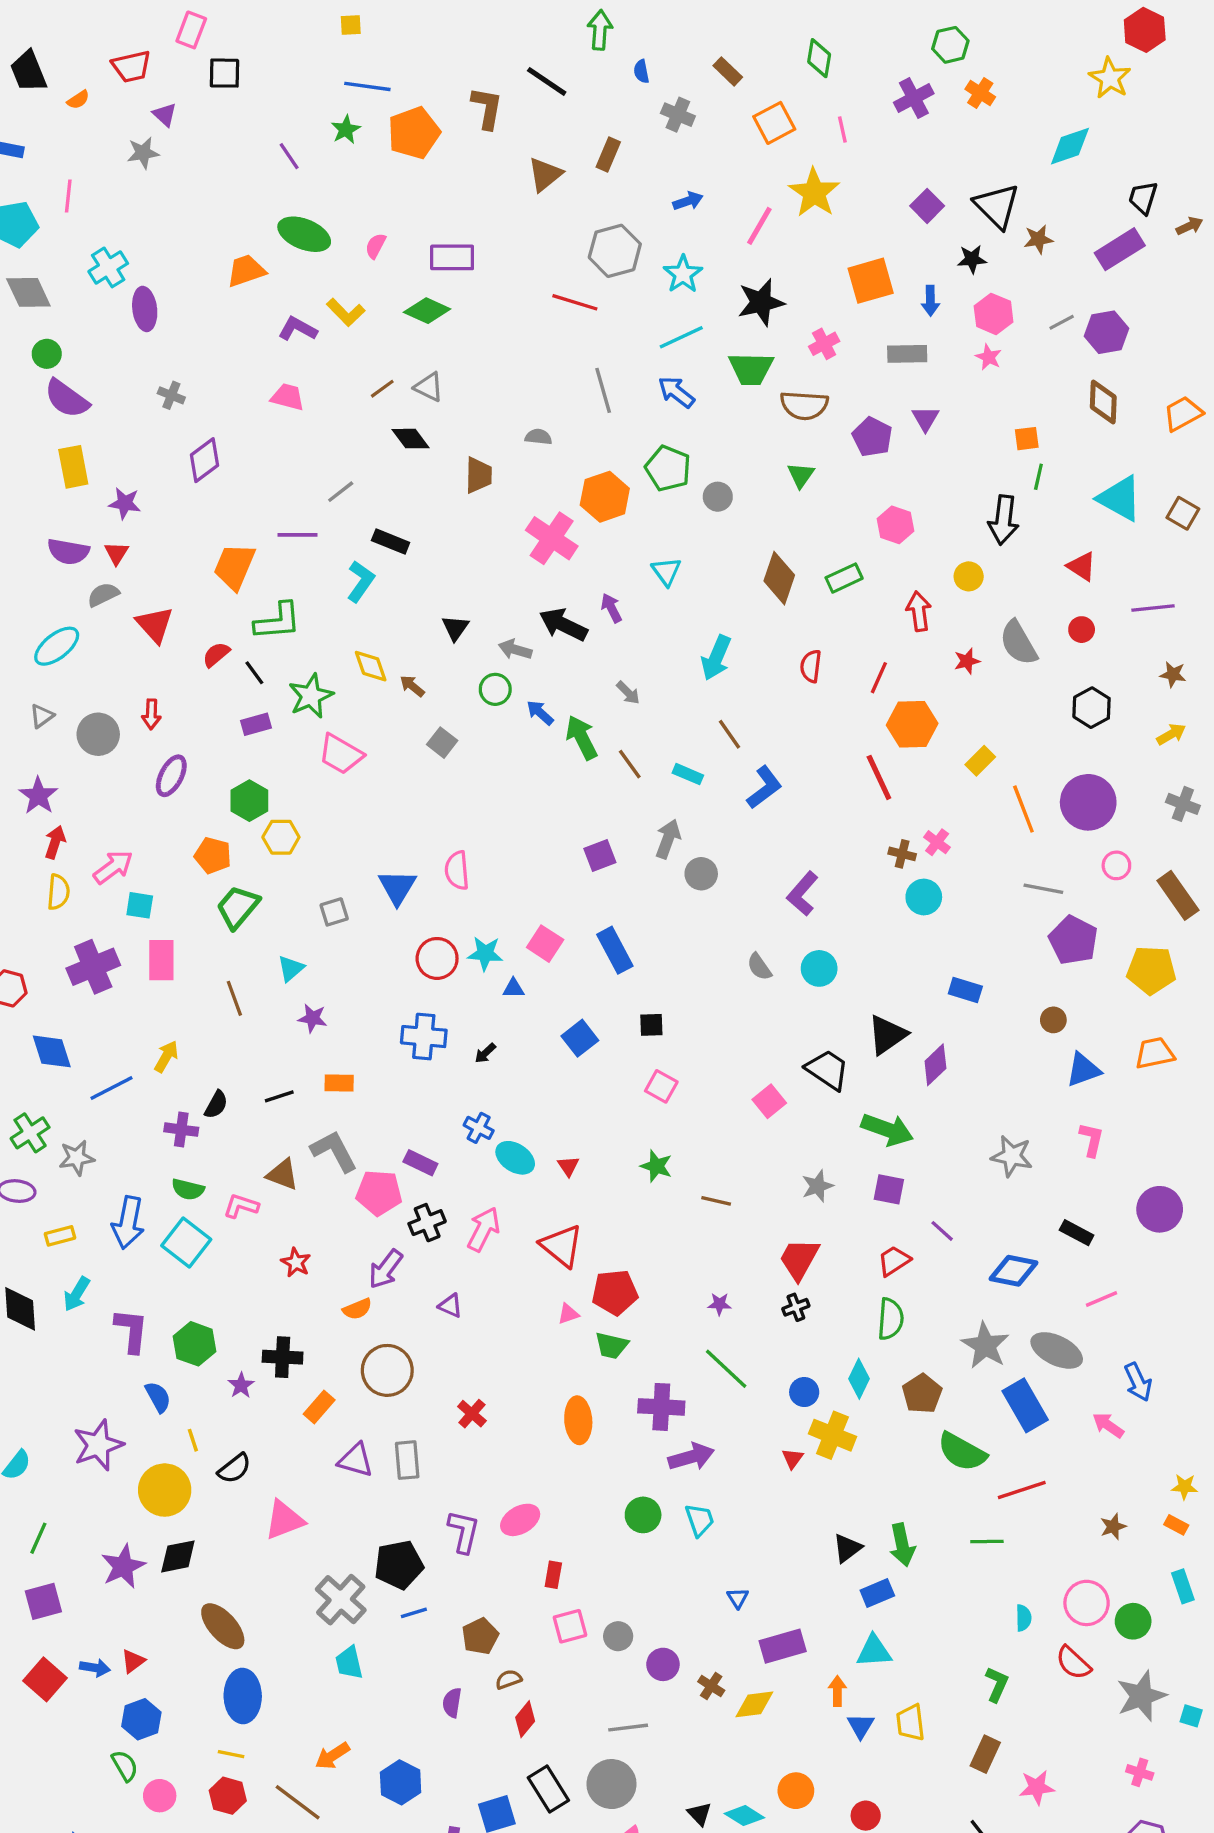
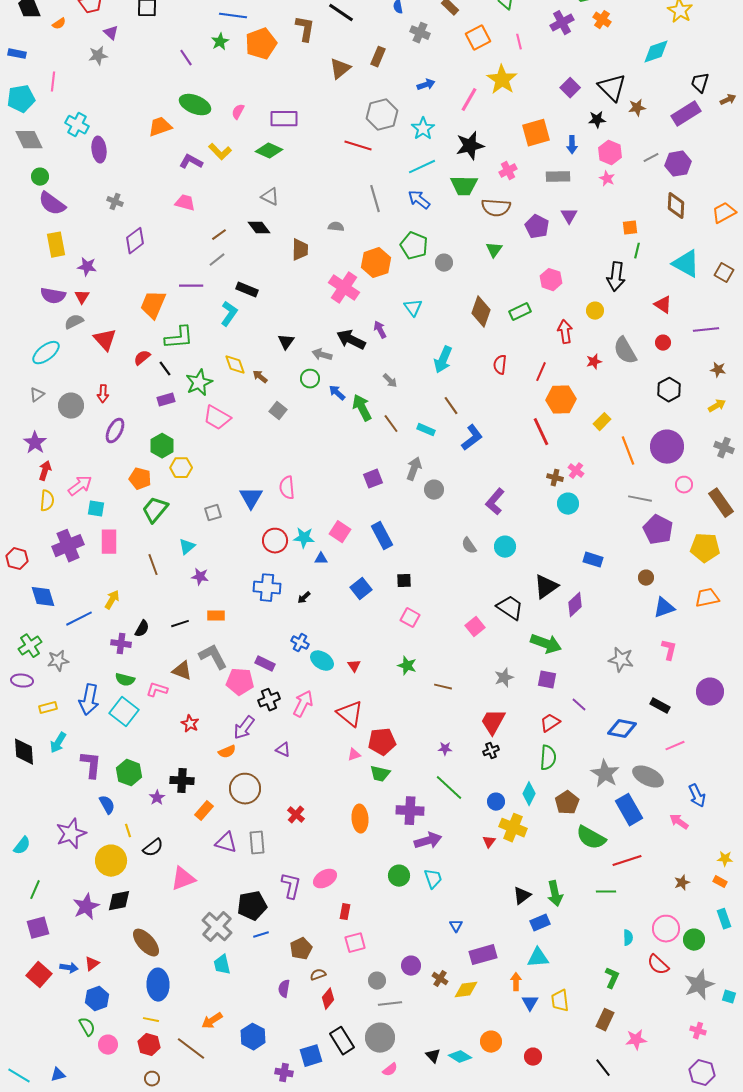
cyan cross: (108, 267) -> (77, 125), turned -30
brown line: (382, 389) -> (219, 235), moved
gray circle: (618, 1636) -> (377, 981), moved

